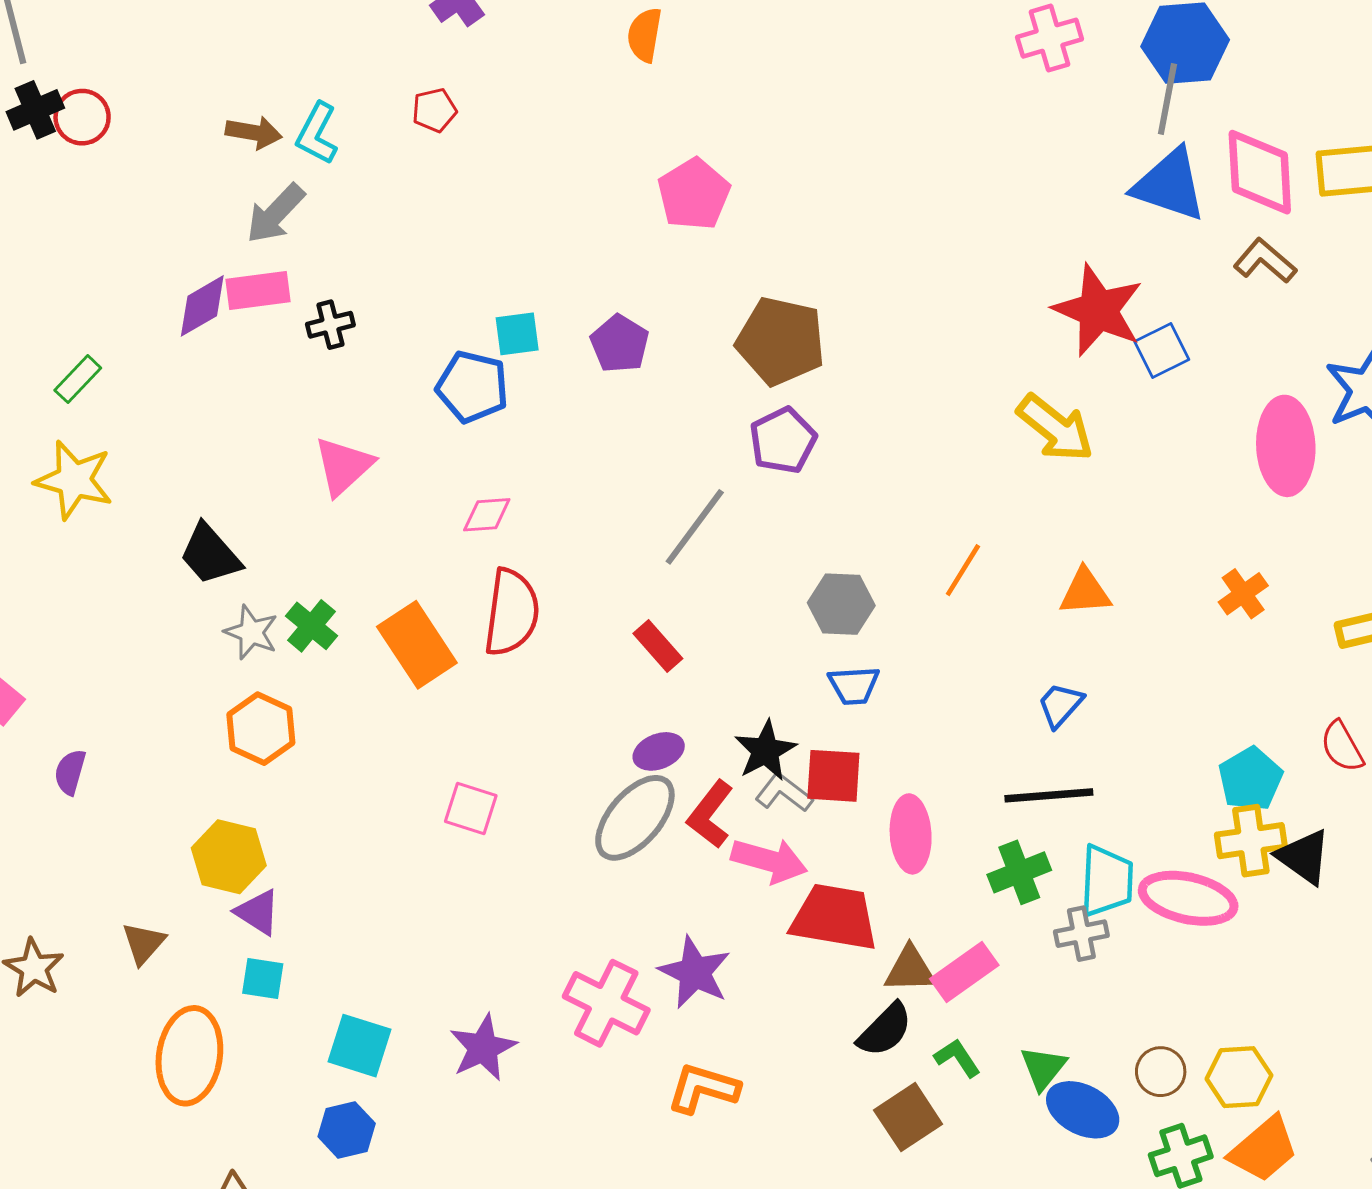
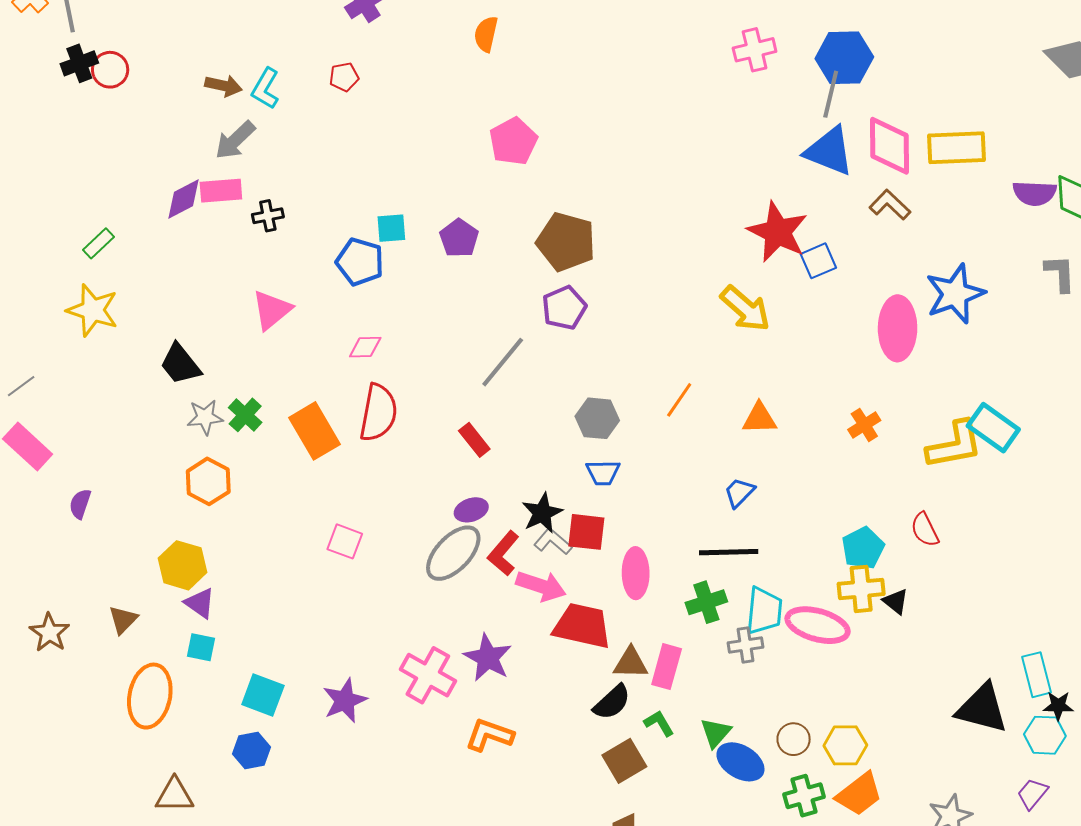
gray star: (251, 632) -> (205, 417), turned -30
black triangle: (1304, 857) -> (896, 601), size x0.7
pink rectangle: (964, 972) -> (667, 667), turned -42

